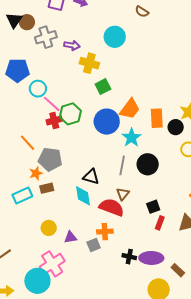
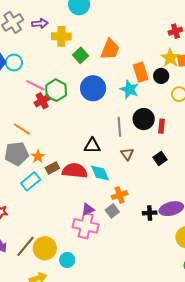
cyan circle: (38, 89) -> (14, 63), moved
orange trapezoid: (130, 109) -> (110, 49), moved
cyan star: (132, 138) -> (129, 89), moved
gray pentagon: (50, 159) -> (17, 154), moved
cyan diamond: (83, 196) -> (100, 173), moved
red semicircle: (112, 207) -> (75, 171), moved
red rectangle: (160, 223) -> (161, 126), moved
yellow circle: (49, 228) -> (45, 248), moved, size x1.5
pink cross: (52, 264) -> (86, 226), moved, turned -30
cyan circle: (37, 281) -> (67, 260), size x0.6

